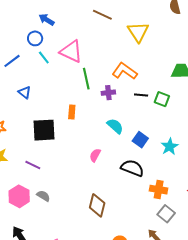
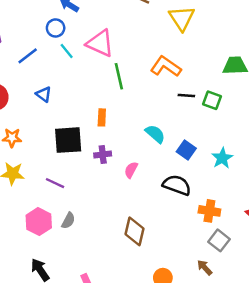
purple cross: (108, 93) -> (103, 155), moved
gray semicircle: (43, 196) -> (68, 221), turned 88

